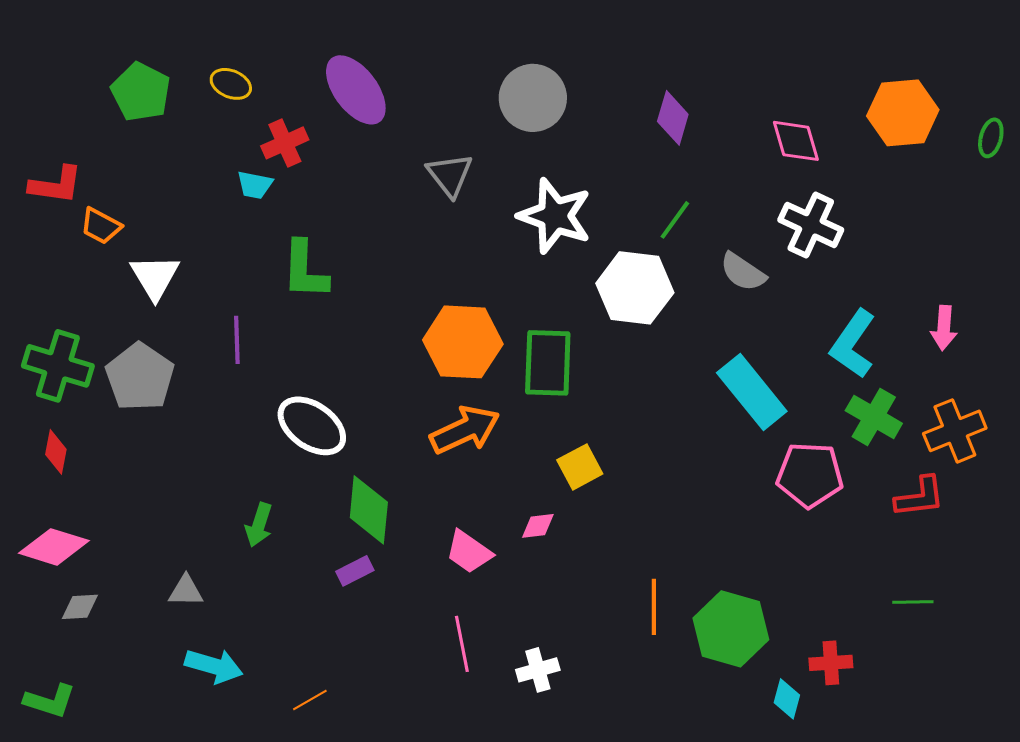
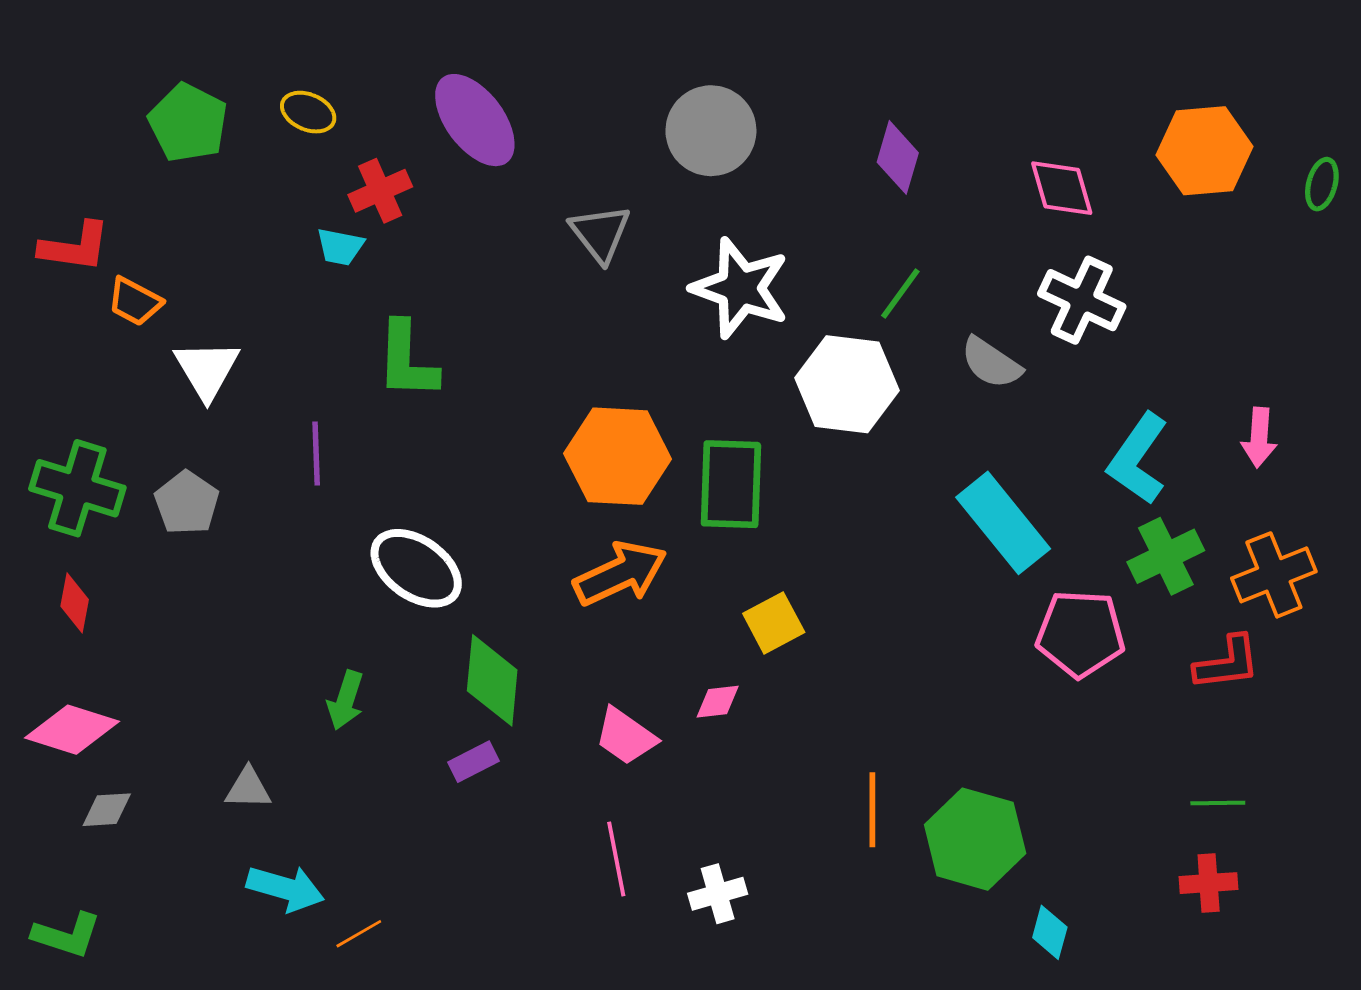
gray pentagon: (140, 377) -> (187, 503), size x0.7
green cross: (874, 417) -> (1166, 556), turned 34
red cross: (831, 663) -> (1209, 883), moved
orange line: (310, 700) -> (359, 934), moved

